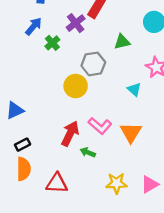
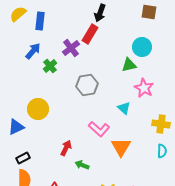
green triangle: (122, 42) -> (129, 65), moved
yellow circle: (76, 86) -> (38, 109), moved
pink L-shape: (100, 126) -> (99, 129), moved
red arrow: (70, 134) -> (66, 148), size x0.7

